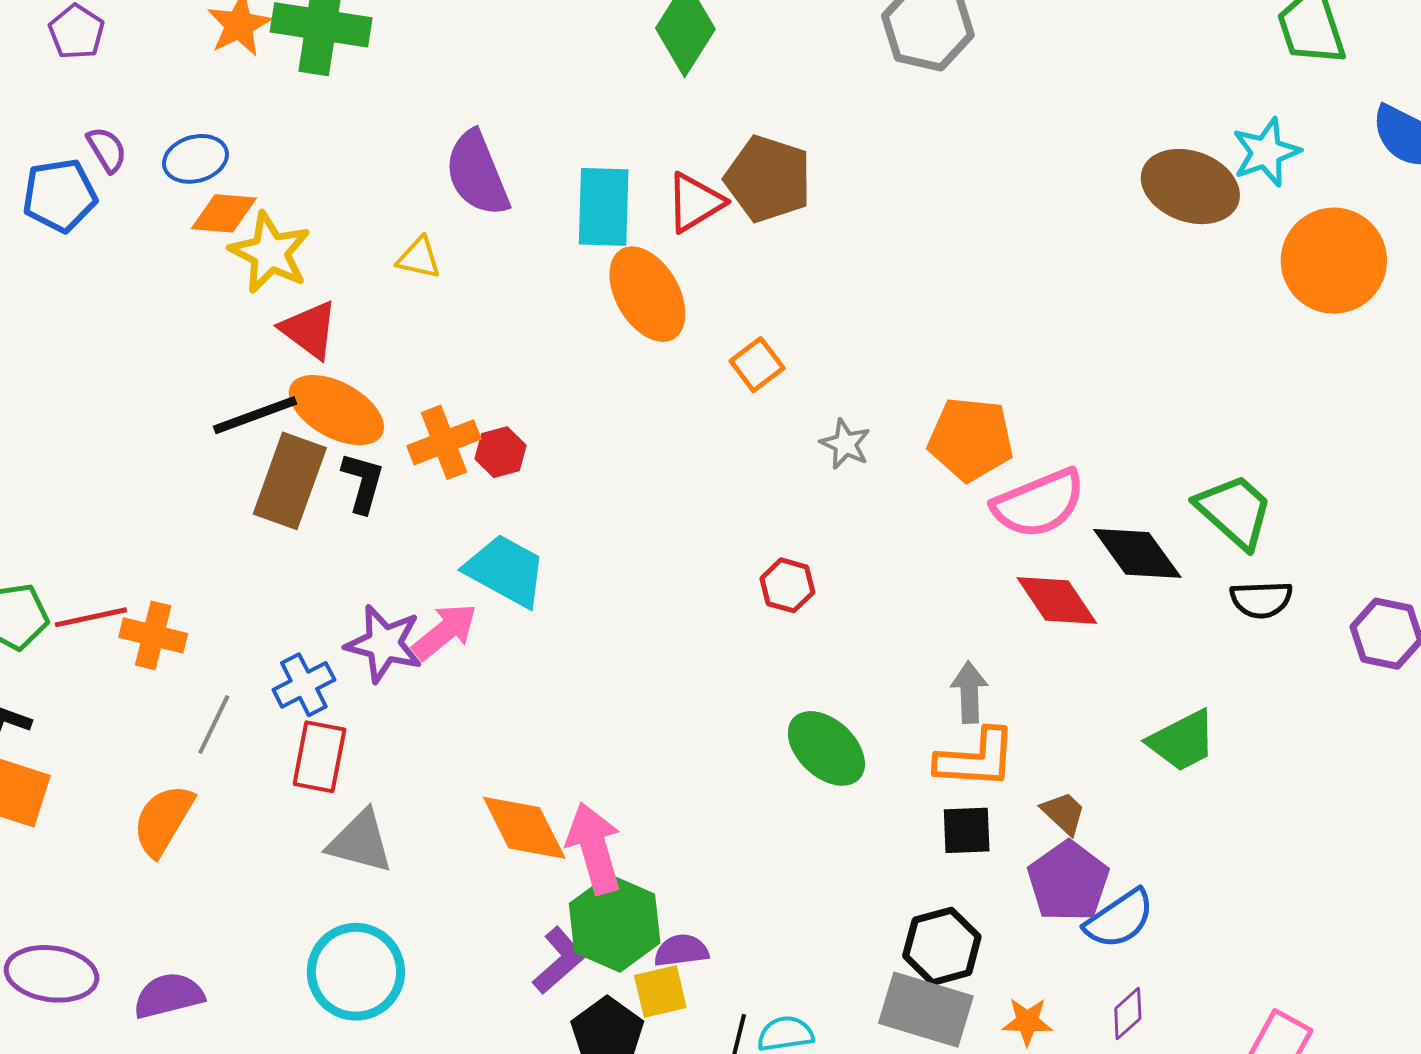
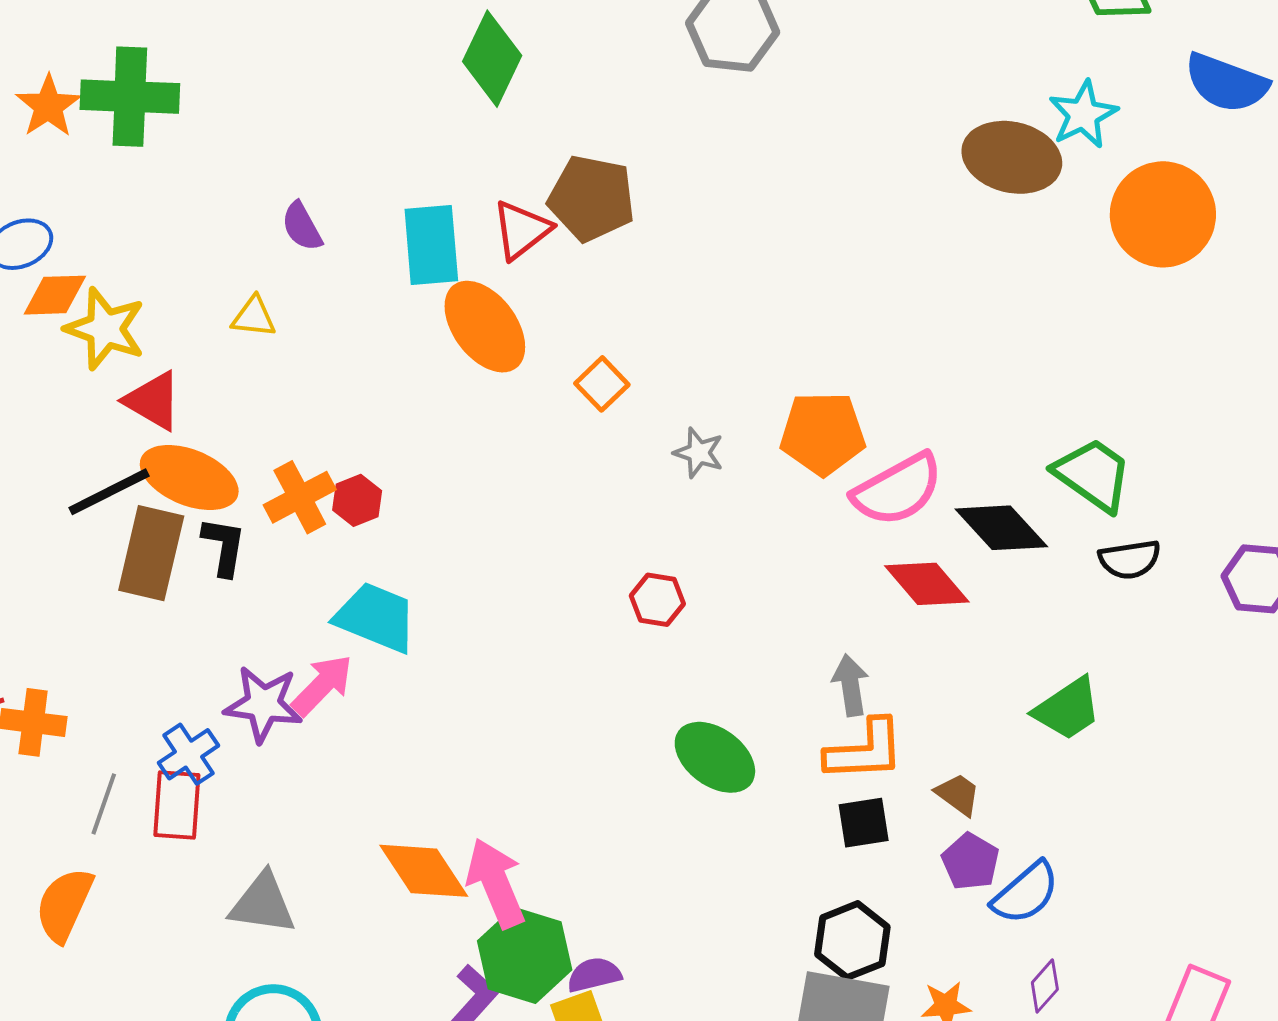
purple semicircle: (477, 174) -> (302, 226), size x0.6
red rectangle: (319, 757) -> (177, 805), moved
purple pentagon: (1068, 881) -> (970, 862), size x0.7

